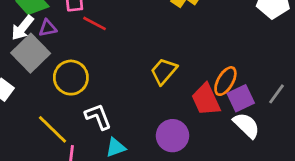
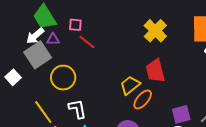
orange ellipse: (225, 81) -> (143, 99), moved
red trapezoid: (206, 100) -> (155, 71), moved

